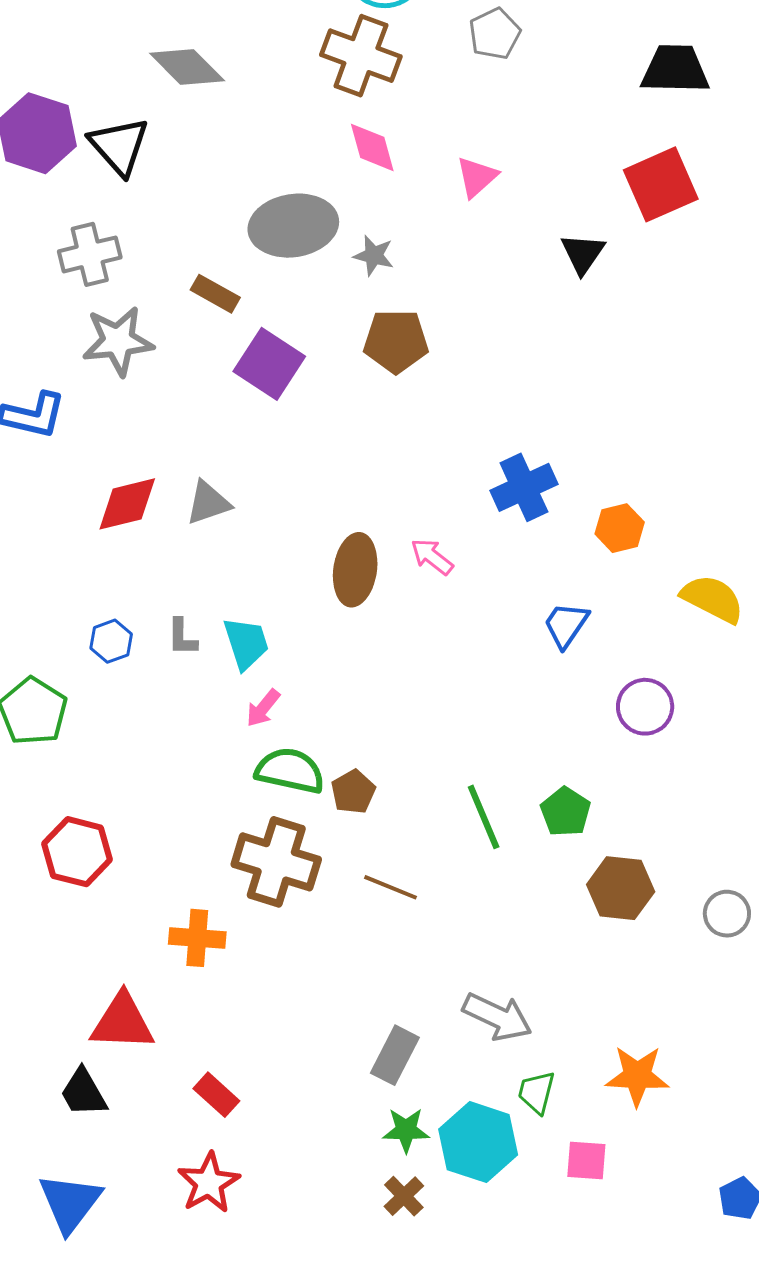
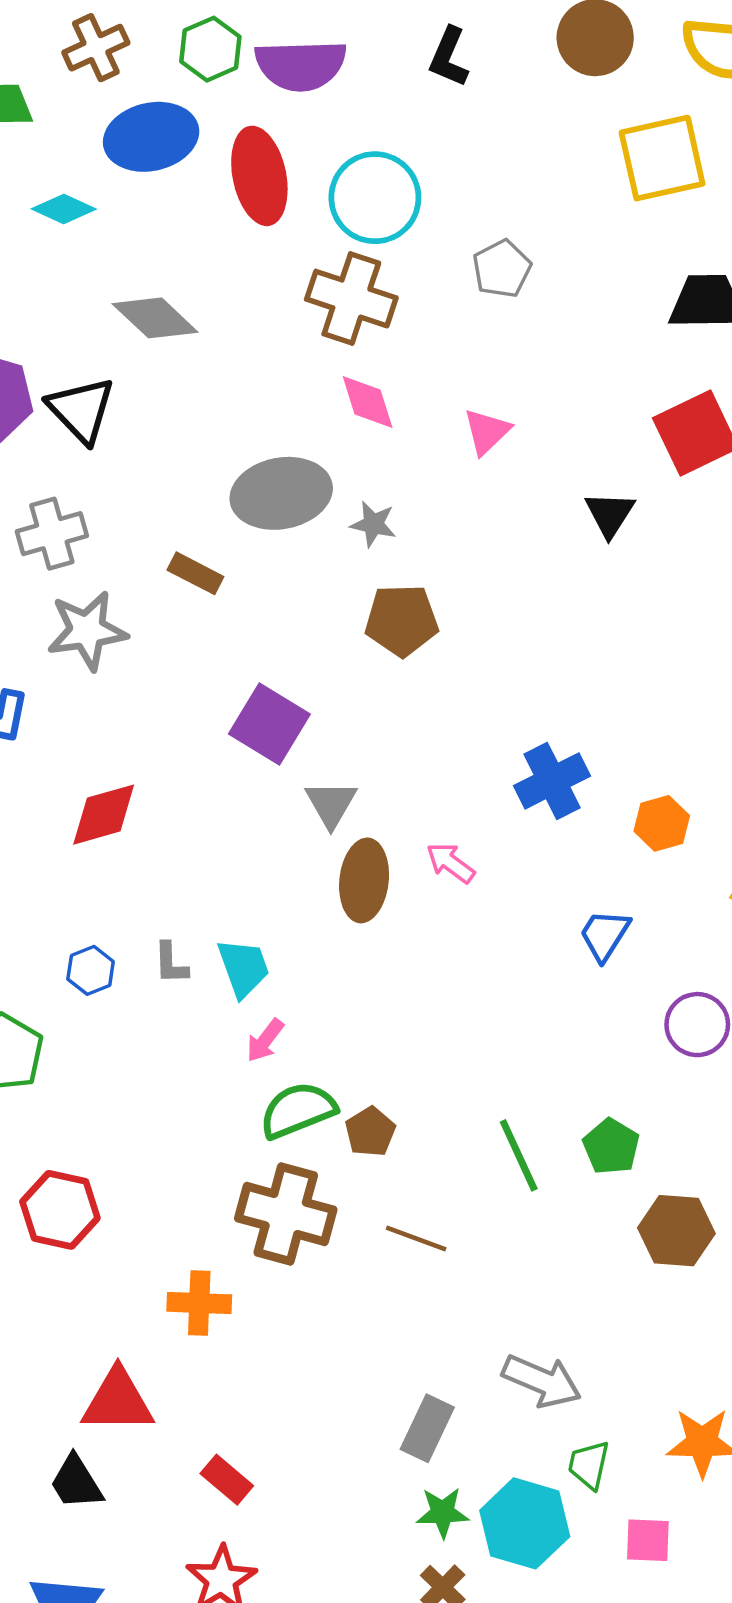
purple square: (269, 364) -> (269, 724), moved
gray triangle: (208, 503) -> (331, 804), moved, turned -39
green semicircle: (290, 771) -> (298, 1110), turned -32

